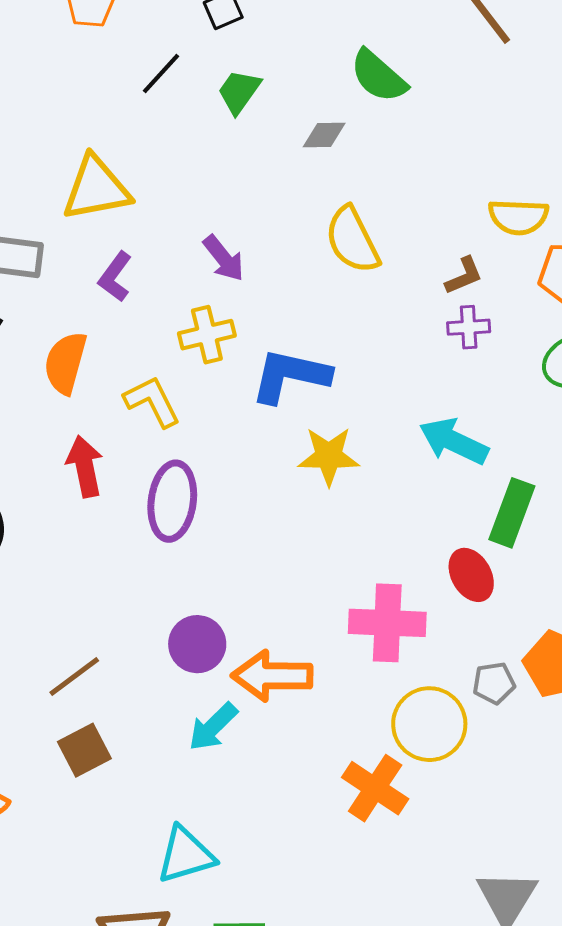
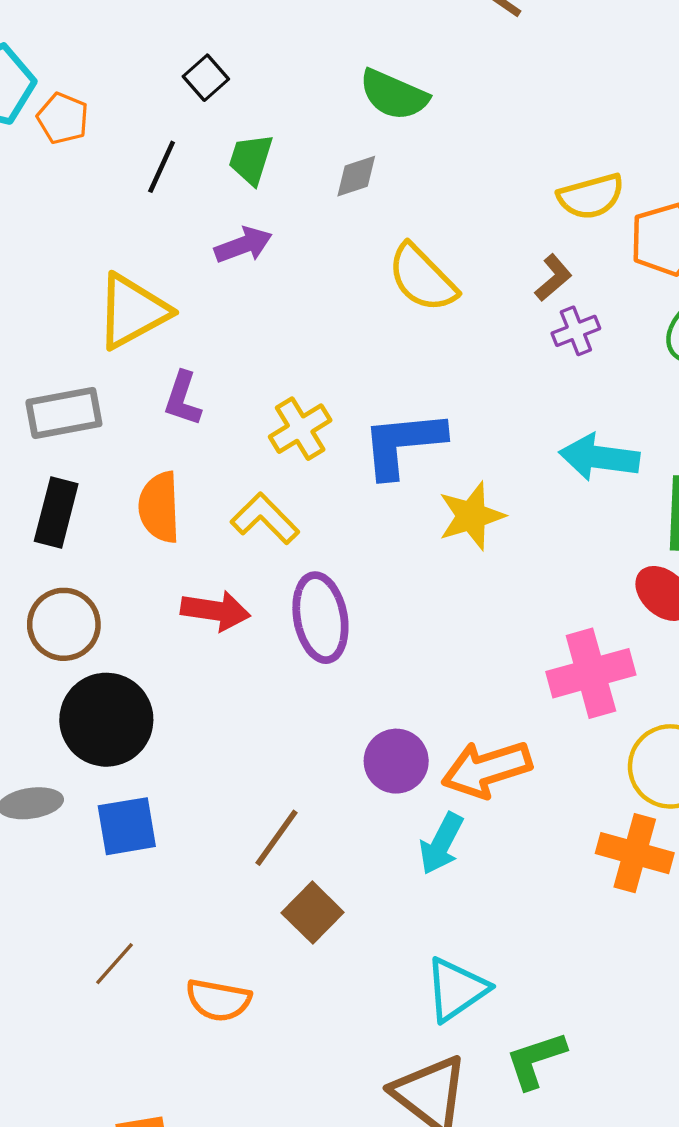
purple arrow: (224, 258) -> (243, 245), moved, turned -54
red arrow: (85, 466) -> (215, 611), turned 128

